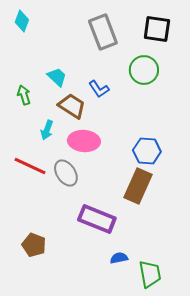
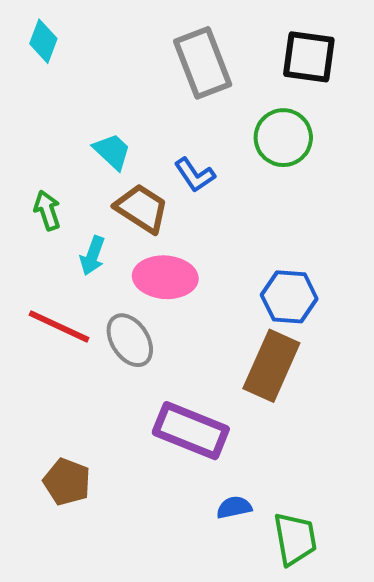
green arrow: (24, 95) -> (47, 210), moved

